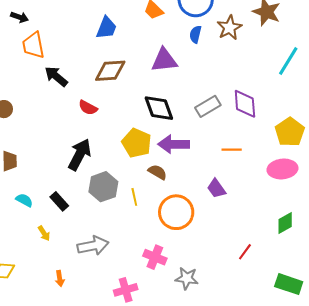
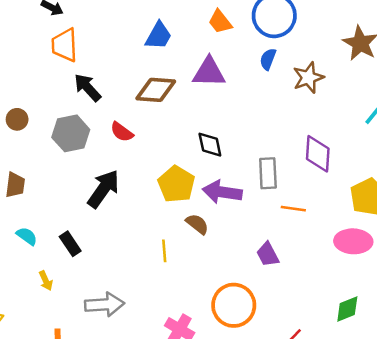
brown star: (229, 28) -> (308, 78), moved
purple triangle: (164, 60) -> (209, 72), moved
gray rectangle: (208, 106) -> (268, 173), moved, turned -70
black diamond: (159, 108) -> (210, 145), size x0.7
gray hexagon: (103, 187) -> (71, 133), moved
orange circle: (176, 212) -> (234, 305), moved

